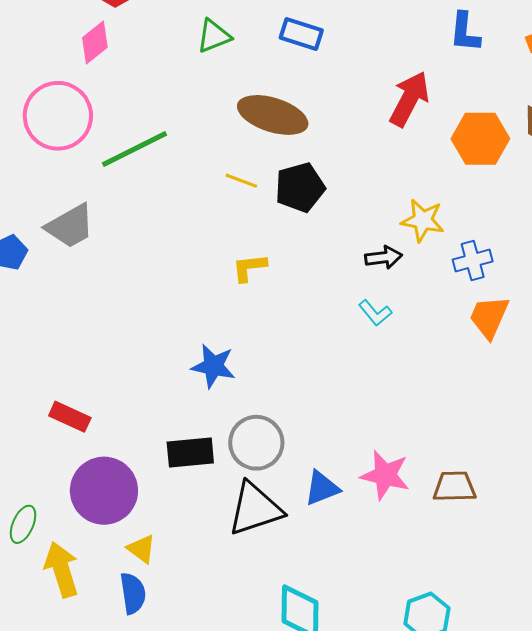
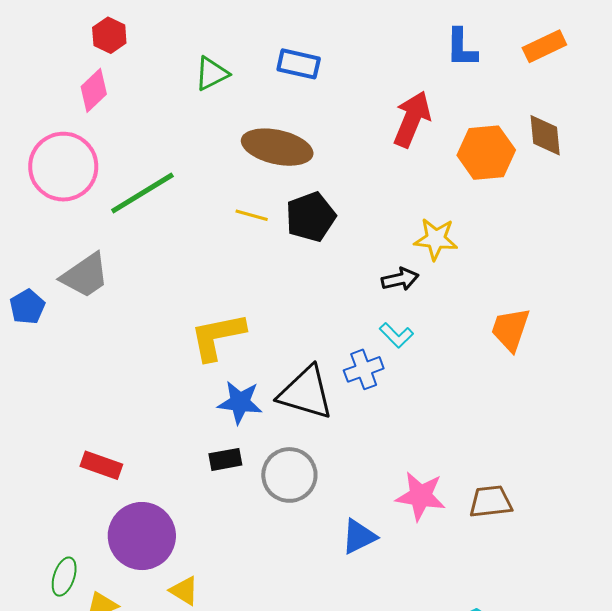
blue cross: (473, 260) -> (364, 369), moved
yellow L-shape: (249, 268) -> (217, 336), moved, size x1.6
black rectangle: (190, 452) -> (225, 459), moved, size x0.7
blue triangle: (322, 488) -> (359, 537), moved
black triangle: (255, 509) -> (306, 393), moved, turned 40

